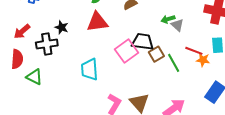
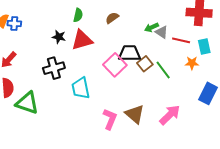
black star: (62, 27) -> (59, 37), moved
black cross: (47, 44) -> (54, 68), moved
red line: (194, 51) -> (181, 40), moved
green triangle: (34, 77) -> (27, 103), size x1.4

